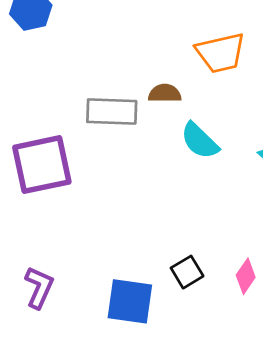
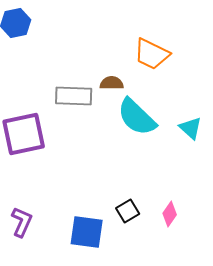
orange trapezoid: (221, 53) -> (152, 54), turned 39
cyan semicircle: (200, 141) -> (137, 117), size x1.4

